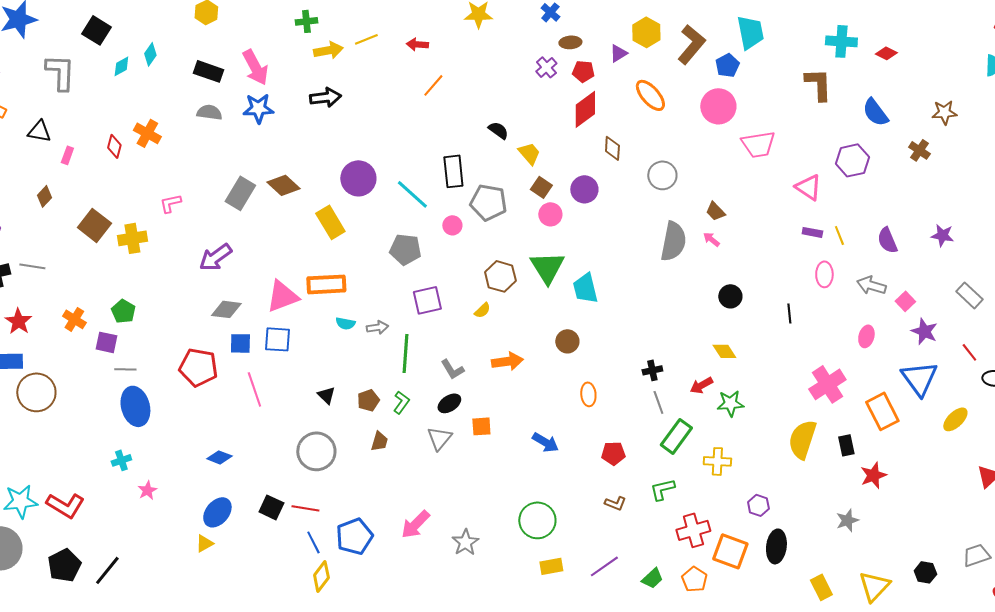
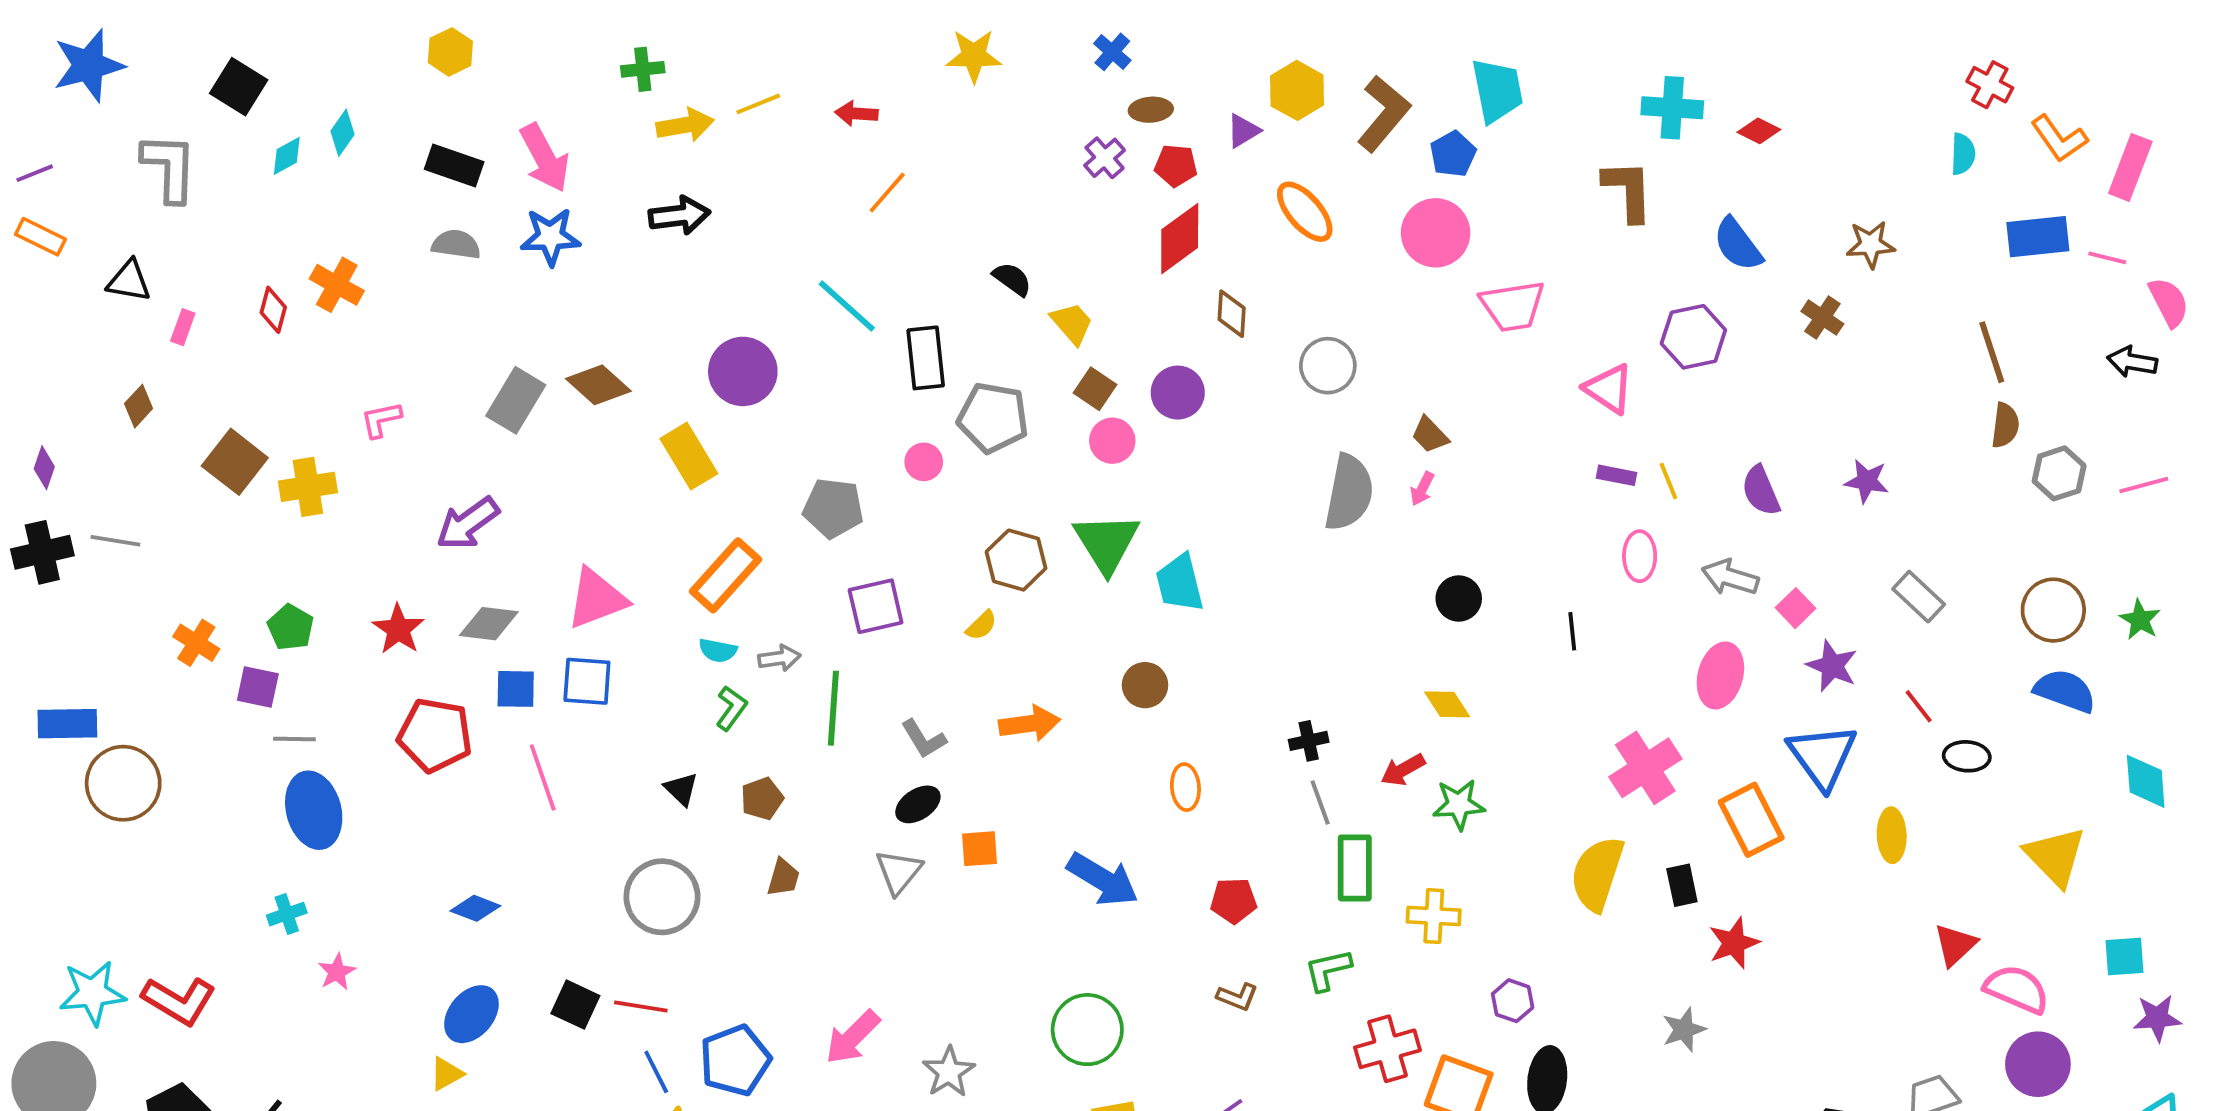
cyan line: (412, 194) -> (847, 306), moved
pink arrow: (711, 239) -> (1422, 489), turned -102
orange rectangle: (326, 284) -> (726, 575), moved, turned -45
red star: (18, 321) -> (398, 629), moved
pink ellipse: (866, 336) -> (1720, 675), size x1.5
green L-shape: (401, 402) -> (731, 708), moved
yellow ellipse: (955, 419) -> (1892, 835), turned -48
green rectangle: (676, 436) -> (1355, 868), turned -36
blue arrow: (545, 442) -> (1103, 879), size x1.4

